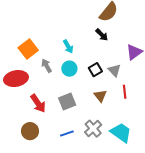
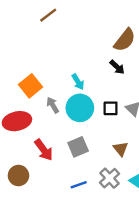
cyan circle: (69, 69) -> (80, 108), size x1.5
black square: (95, 70) -> (111, 108), turned 32
brown triangle: (100, 96) -> (121, 149), moved
brown circle: (30, 131) -> (18, 176), moved

